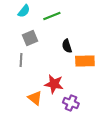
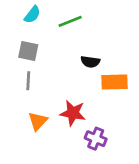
gray square: (30, 38) -> (28, 51), moved, turned 35
black semicircle: (67, 46) -> (90, 62), turned -64
orange triangle: (35, 98) -> (38, 121), moved, turned 35

